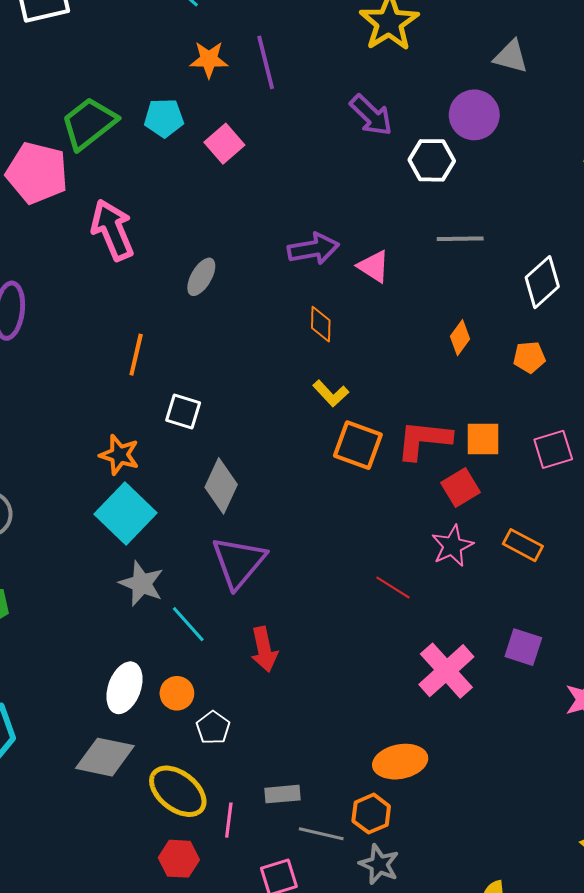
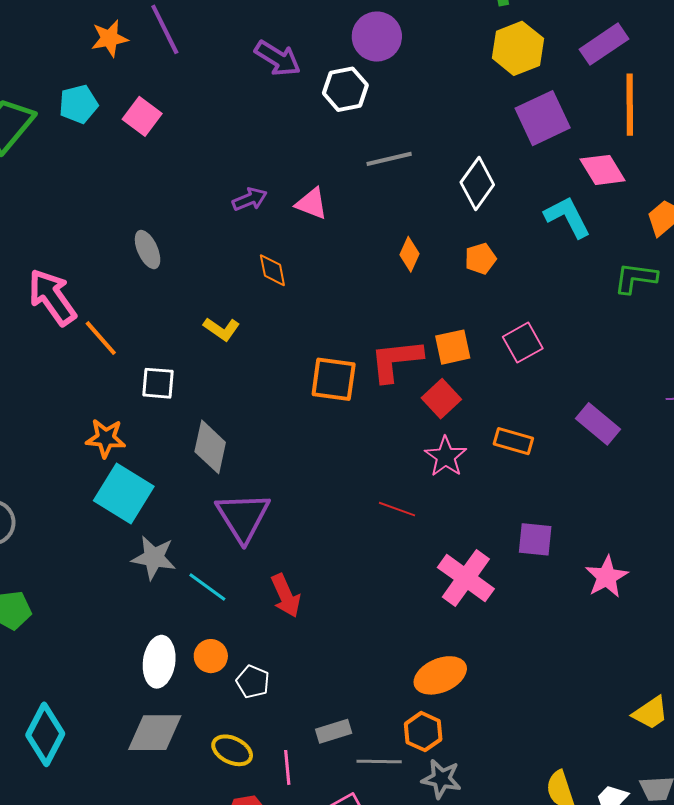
pink arrow: (112, 230) -> (52, 297), moved
purple arrow: (313, 249) -> (250, 199), size x0.7
gray ellipse: (201, 277) -> (148, 250), turned -42
orange line: (136, 355) -> (101, 338), turned -42
yellow L-shape: (331, 393) -> (222, 329), moved
yellow ellipse: (178, 791) -> (232, 750), size x0.7

